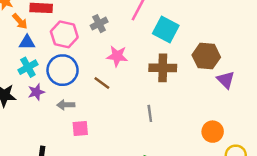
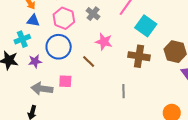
gray cross: (99, 24) -> (93, 14), turned -32
cyan cross: (28, 67) -> (22, 39), moved
gray arrow: (66, 105) -> (42, 89), moved, size x1.5
pink square: (80, 129) -> (65, 81), moved

